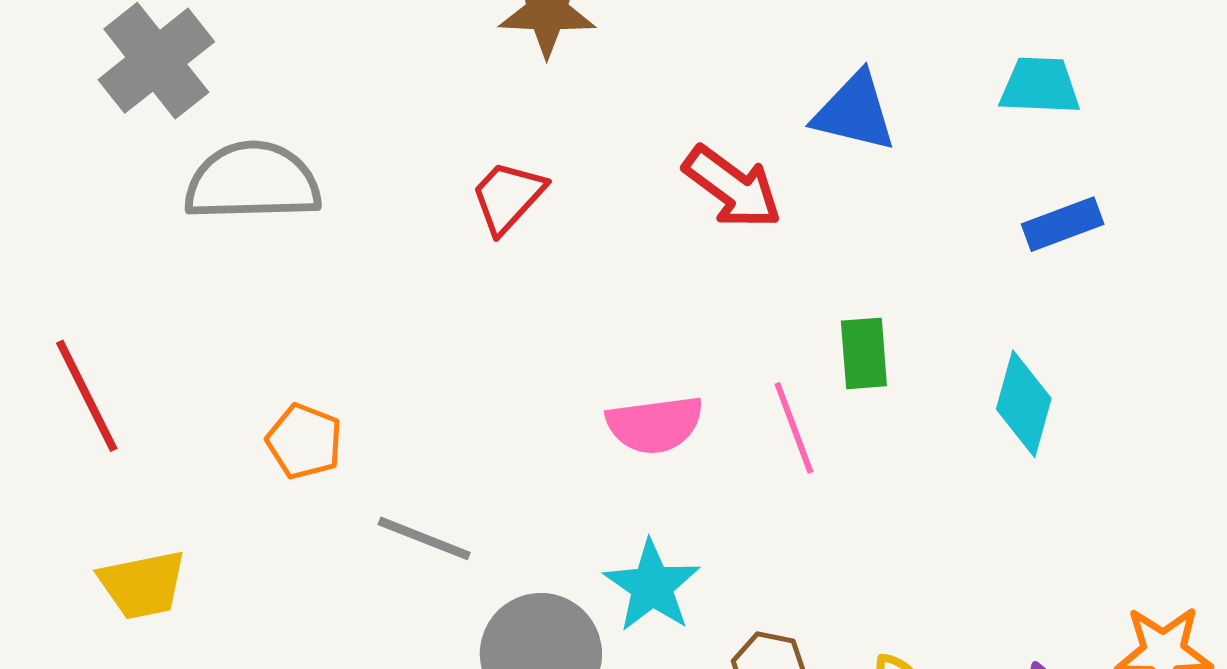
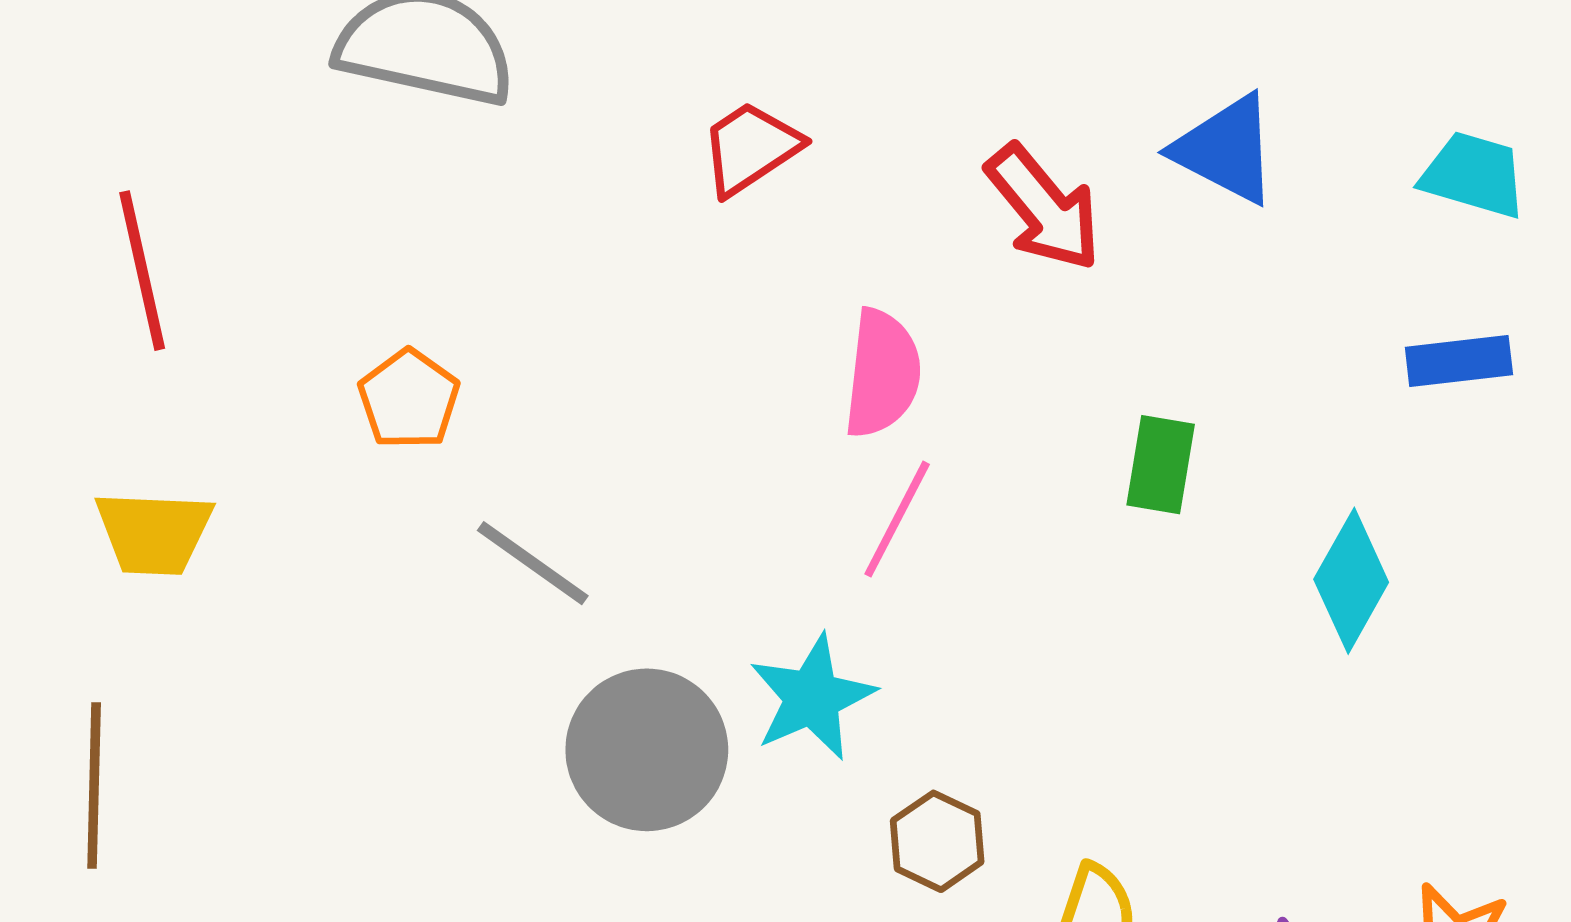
pink semicircle: (655, 425) -> (882, 373), moved, turned -90
pink line: (794, 428) -> (897, 519), moved, turned 34

